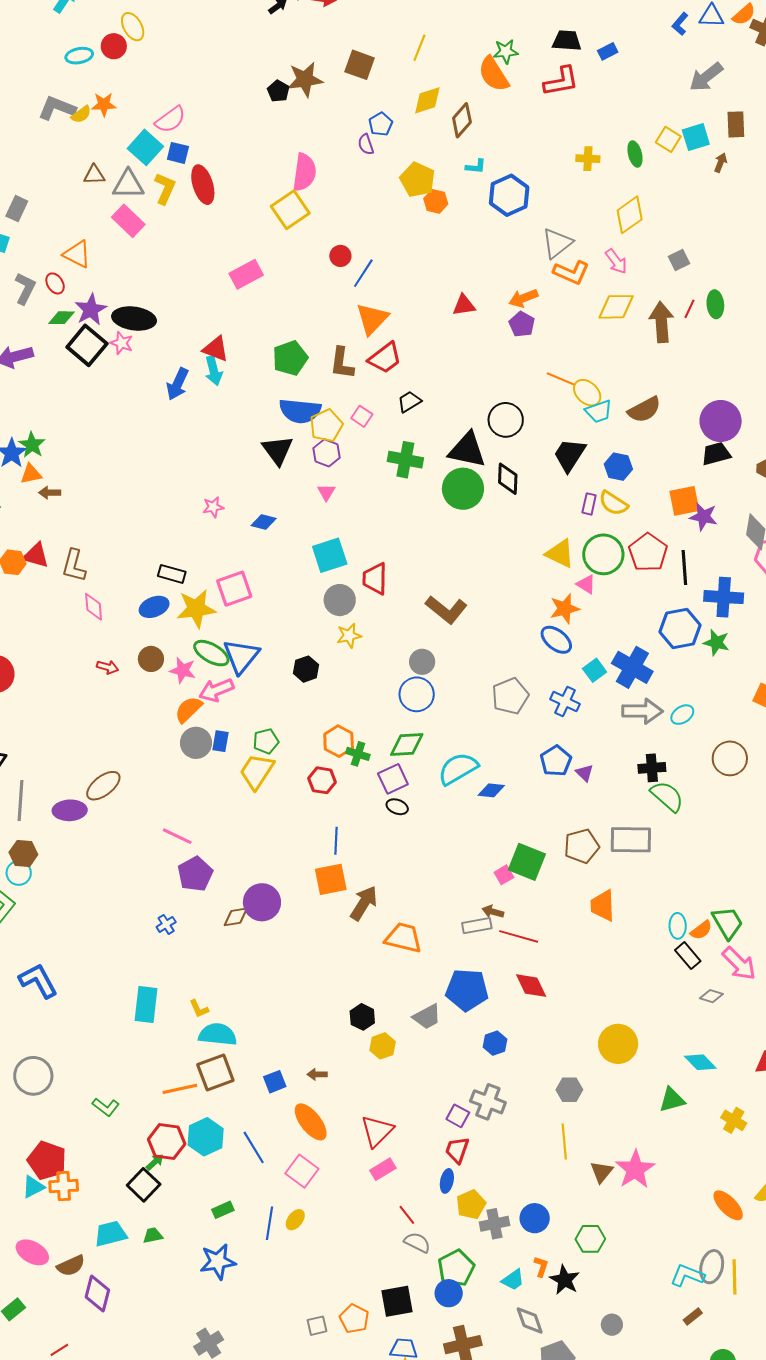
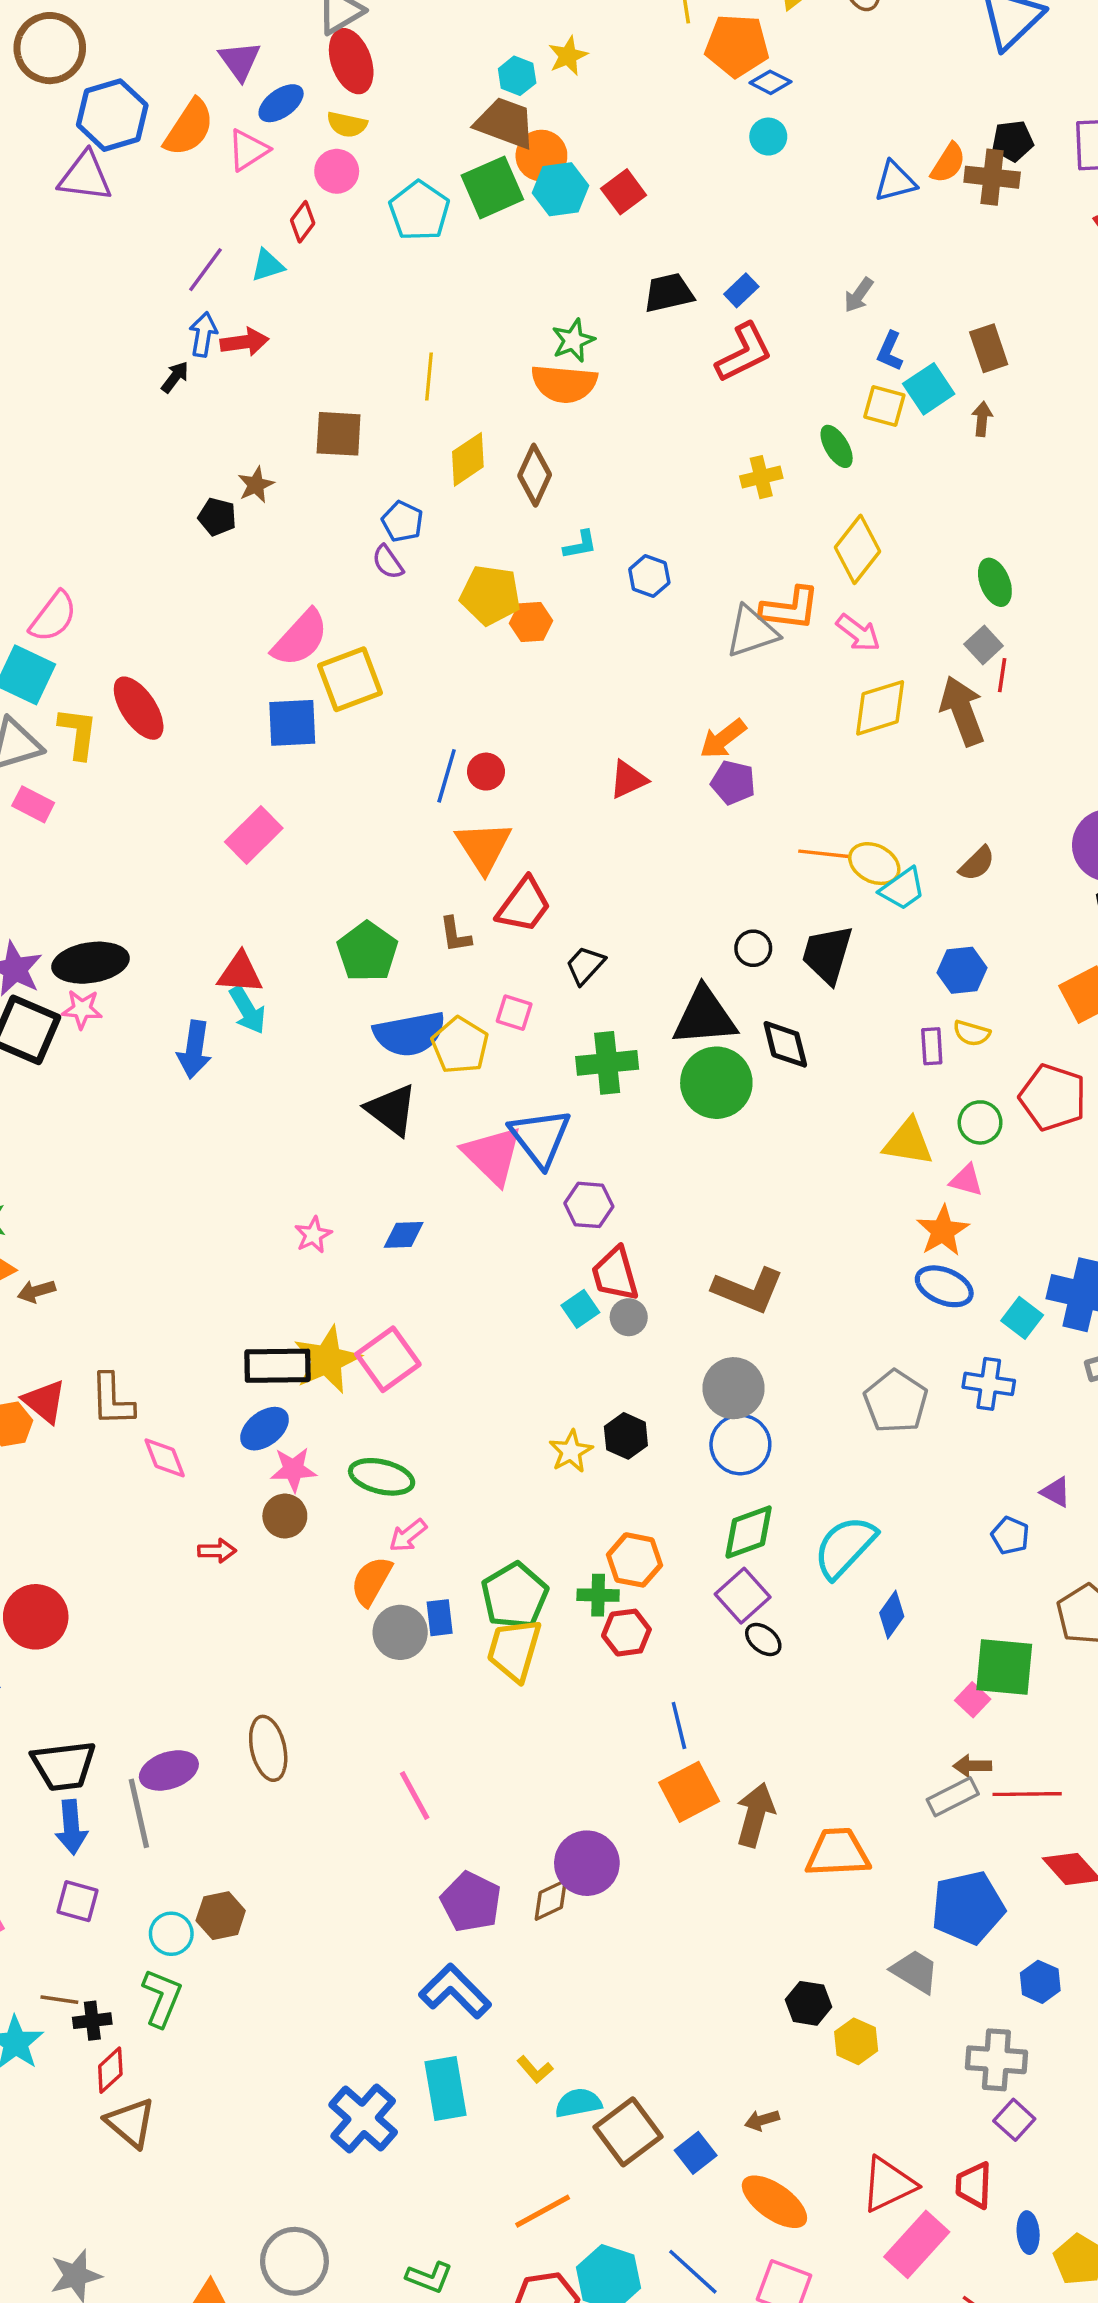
blue L-shape: (680, 24) -> (890, 351), moved
orange semicircle: (494, 74) -> (564, 384), turned -36
gray arrow: (706, 77) -> (859, 295), moved, size x0.6
brown star: (305, 80) -> (256, 485), size x0.6
red L-shape: (561, 81) -> (744, 353), moved
blue square: (178, 153) -> (292, 723), moved, size x1.4
pink semicircle: (304, 172) -> (300, 638), turned 51
blue hexagon: (509, 195) -> (649, 576), size x0.6
yellow square: (290, 210) -> (350, 679), moved, turned 30
pink rectangle: (128, 221) -> (33, 804), size x0.7
gray triangle: (557, 243) -> (752, 632), turned 36
red circle: (340, 256) -> (486, 772), moved
gray square: (679, 260) -> (984, 645), moved
orange L-shape: (571, 272) -> (790, 608), moved
green ellipse: (715, 304) -> (995, 582), moved
brown L-shape: (342, 363) -> (455, 935), size x0.7
brown semicircle: (644, 410) -> (977, 864), size x0.7
black circle: (506, 420) -> (753, 948), size x0.6
purple hexagon: (327, 453) -> (589, 1205), moved
black trapezoid: (570, 455) -> (827, 954), moved
pink triangle: (326, 492) -> (492, 1155), size x2.0
yellow semicircle: (613, 503) -> (972, 1033), size x0.7
green circle: (603, 554) -> (980, 1122), size x0.6
red triangle: (36, 555) -> (45, 1401), turned 40
cyan square: (330, 555) -> (580, 1309), moved, size x0.6
black rectangle: (172, 574) -> (278, 1366), size x1.4
gray circle: (340, 600) -> (629, 1317), moved, size x0.7
yellow star: (196, 609) -> (327, 1360), moved
yellow star: (349, 636) -> (571, 1451), moved
blue triangle: (241, 656) -> (540, 1138), moved
gray circle: (422, 662) -> (734, 1388), size x1.4
black hexagon: (306, 669) -> (626, 1436), moved
pink star: (183, 670) -> (293, 1469), moved
pink arrow: (216, 690) -> (408, 1535), size x0.7
green pentagon: (266, 741) -> (515, 1596), size x1.5
green cross: (358, 754) -> (598, 1595), moved
blue pentagon: (556, 761) -> (1010, 1536), moved, size x0.7
brown ellipse: (103, 786) -> (268, 1748), turned -48
blue diamond: (491, 790) -> (892, 1615), moved, turned -44
black ellipse: (397, 807) -> (763, 1639), turned 35
purple ellipse: (70, 810) -> (169, 1770), moved
pink line: (177, 836) -> (415, 1796), turned 52
brown hexagon: (23, 853) -> (221, 1916), moved
purple pentagon: (195, 874) -> (471, 1902), moved
blue cross: (166, 924) -> (363, 2118), moved, size x2.0
blue L-shape: (38, 981) -> (455, 1991), moved
gray trapezoid: (427, 1017) -> (915, 1971), turned -104
cyan semicircle: (218, 1034) -> (578, 2103), size x0.7
brown square: (215, 1073) -> (628, 2132), moved
gray cross: (488, 1102) -> (996, 2060), moved
purple square: (458, 1116) -> (1014, 2120), turned 30
red triangle: (377, 1131) -> (888, 2184), turned 36
red trapezoid: (457, 1150) -> (974, 2185), moved
pink rectangle: (383, 1169) -> (917, 2244), size x1.5

